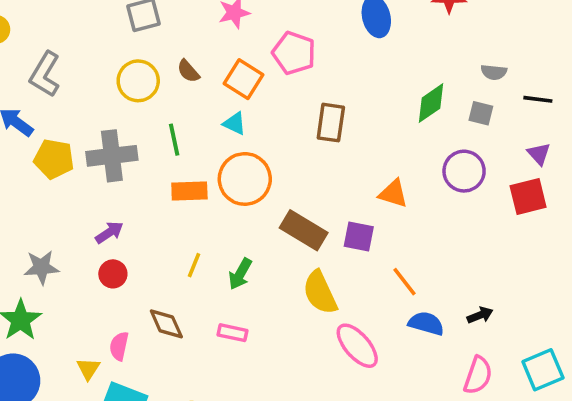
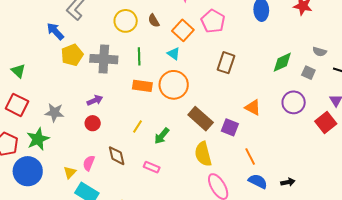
yellow pentagon: (54, 159) -> (72, 55), turned 30
red square: (528, 197) -> (326, 123), turned -35

